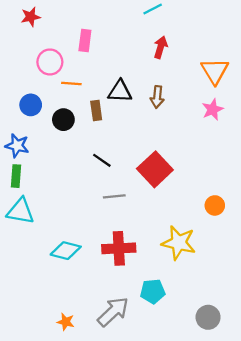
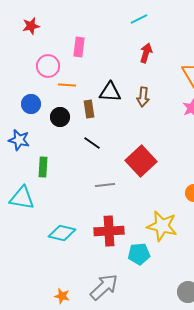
black line: (102, 160) -> (92, 143), moved
green rectangle: (16, 176) -> (43, 167), moved
cyan pentagon: (153, 291) -> (139, 254), moved

